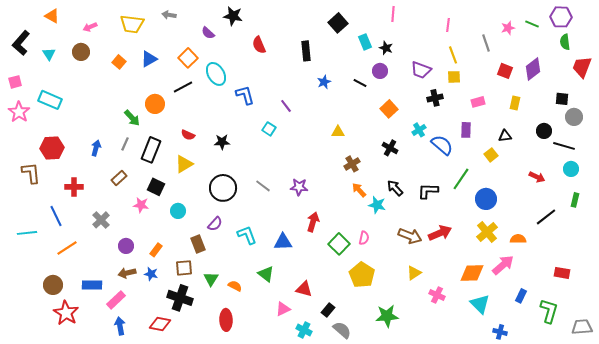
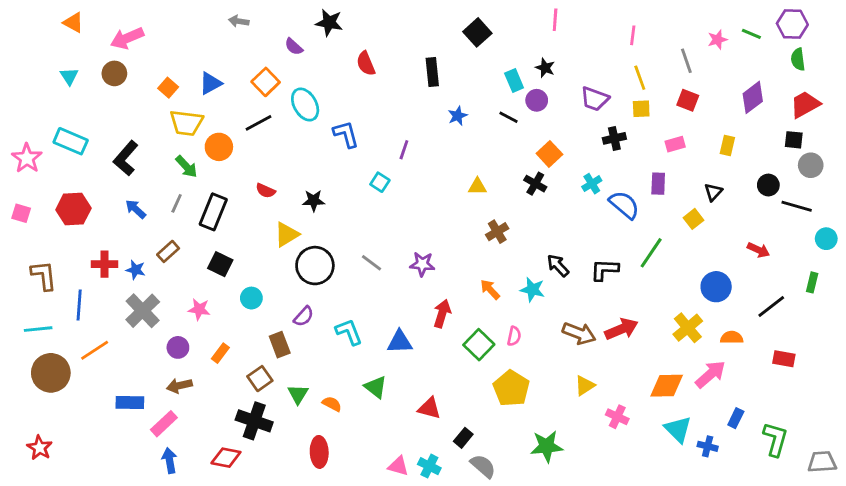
yellow trapezoid: (132, 24) -> (186, 123), moved
pink arrow: (90, 27) -> (127, 38), size x1.6
cyan rectangle: (365, 42) -> (514, 81), moved
black L-shape: (21, 43) -> (126, 158), moved
red trapezoid: (582, 67) -> (805, 105), moved, turned 40
red square: (505, 71) -> (688, 100), moved
pink square: (15, 82) -> (21, 213), moved, turned 32
purple line: (286, 106) -> (404, 150), turned 56
black triangle: (505, 136) -> (713, 192), turned -40
blue arrow: (96, 148) -> (136, 209), turned -63
black cross: (390, 148) -> (535, 184), moved
yellow triangle: (184, 164) -> (287, 234), moved
cyan circle: (571, 169) -> (826, 239), moved
brown L-shape: (31, 173) -> (44, 275), moved
orange arrow: (359, 190) -> (490, 290), moved
blue circle: (486, 199) -> (716, 287), moved
pink star: (141, 205) -> (199, 309), moved
blue line: (56, 216) -> (79, 305), turned 30
gray cross: (101, 220) -> (143, 311), size x1.4
brown square: (184, 268) -> (260, 379), turned -30
red rectangle: (562, 273) -> (784, 359), moved
blue star: (151, 274) -> (136, 270), moved
brown circle: (53, 285) -> (51, 373), moved, size x1.4
pink triangle: (283, 309) -> (398, 466), moved, turned 42
red star: (66, 313) -> (40, 448), moved, size x0.7
blue cross: (500, 332) -> (708, 446), moved

